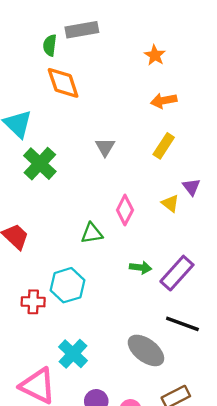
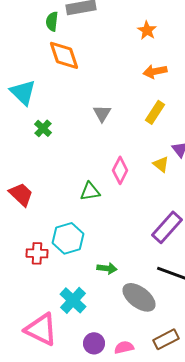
green cross: (40, 164) -> (43, 128), size x0.6
green arrow: (140, 268) -> (107, 268), moved

